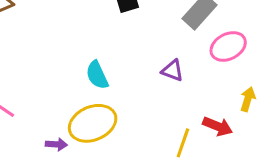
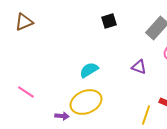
cyan semicircle: (97, 75) -> (89, 70), turned 84

